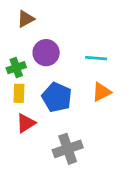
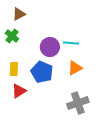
purple circle: (46, 53) -> (50, 47), moved
green cross: (16, 68) -> (12, 36), moved, turned -32
gray cross: (68, 149) -> (78, 103), moved

